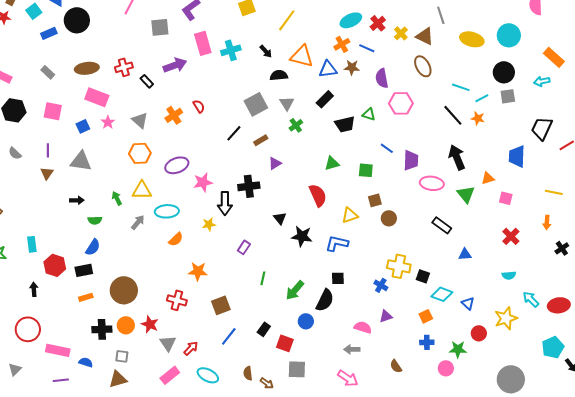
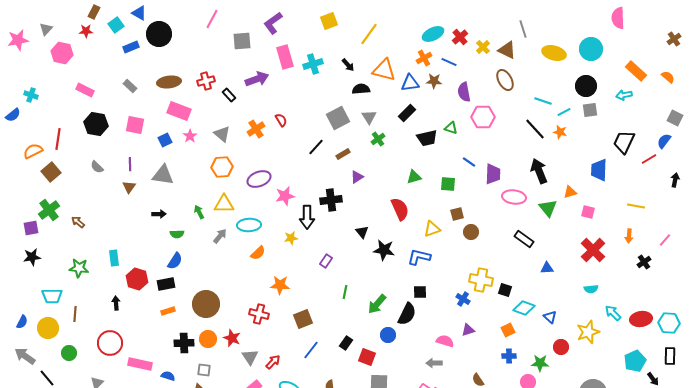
red cross: (511, 236) -> (593, 250), size x1.4

